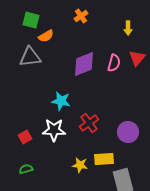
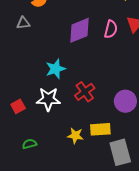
gray triangle: (30, 57) -> (23, 23), size x0.6
cyan star: (61, 101) -> (56, 69), turned -30
green semicircle: (26, 169) -> (29, 144), moved

